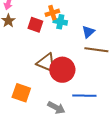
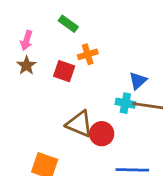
cyan cross: (60, 22) -> (125, 103), moved
red circle: (62, 70) -> (102, 134), size x0.7

